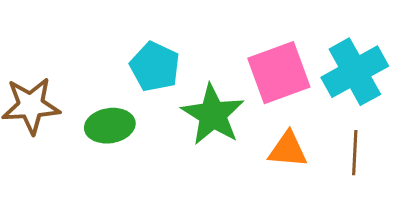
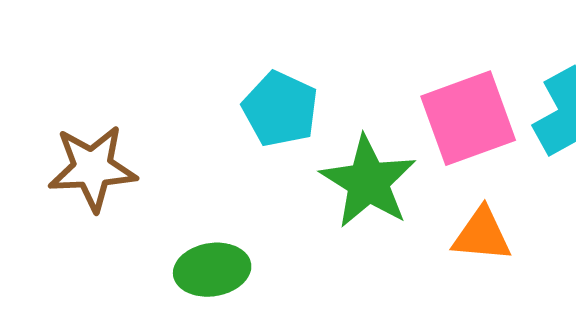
green ellipse: (110, 126) -> (212, 270), moved

